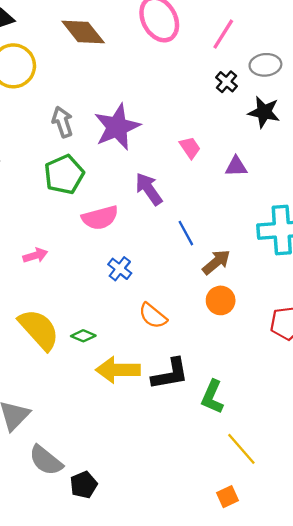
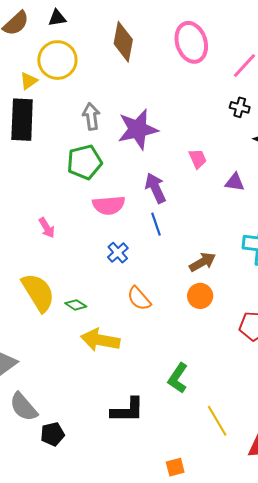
brown diamond: (83, 32) -> (123, 42), turned 39
black cross: (227, 82) -> (240, 107), turned -36
blue line: (186, 233) -> (156, 224), moved
pink arrow: (35, 255) -> (47, 228), turned 65
black L-shape: (170, 374) -> (127, 410), moved
yellow line: (241, 449) -> (217, 421), moved

